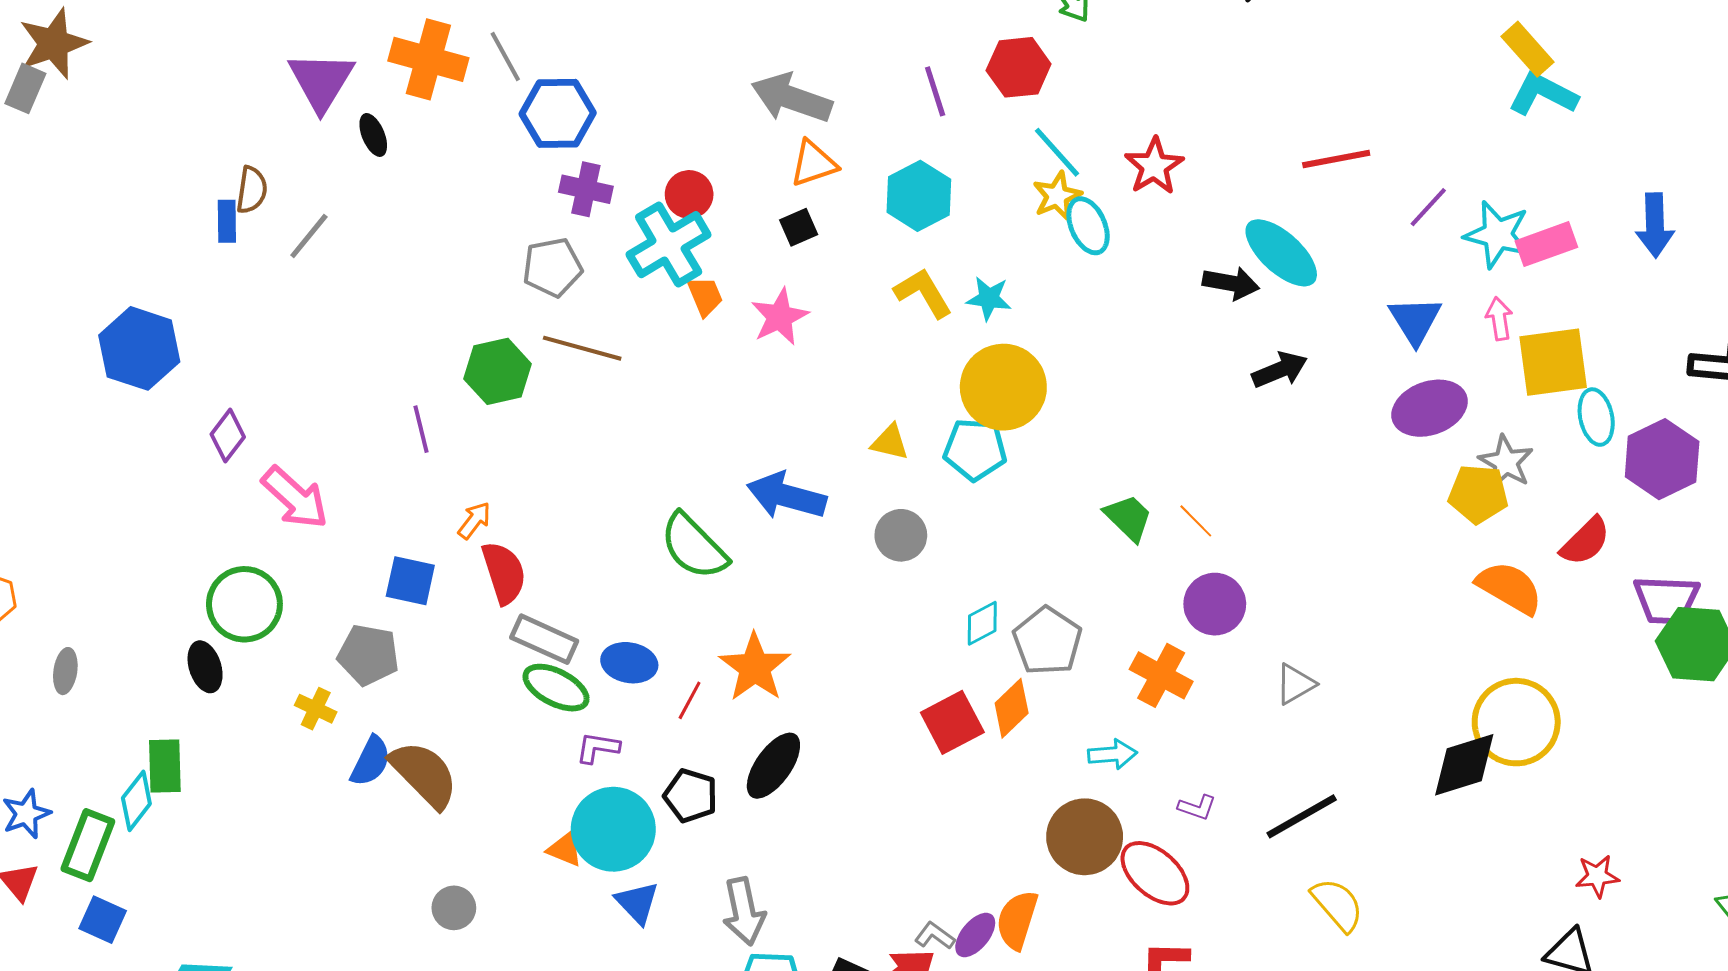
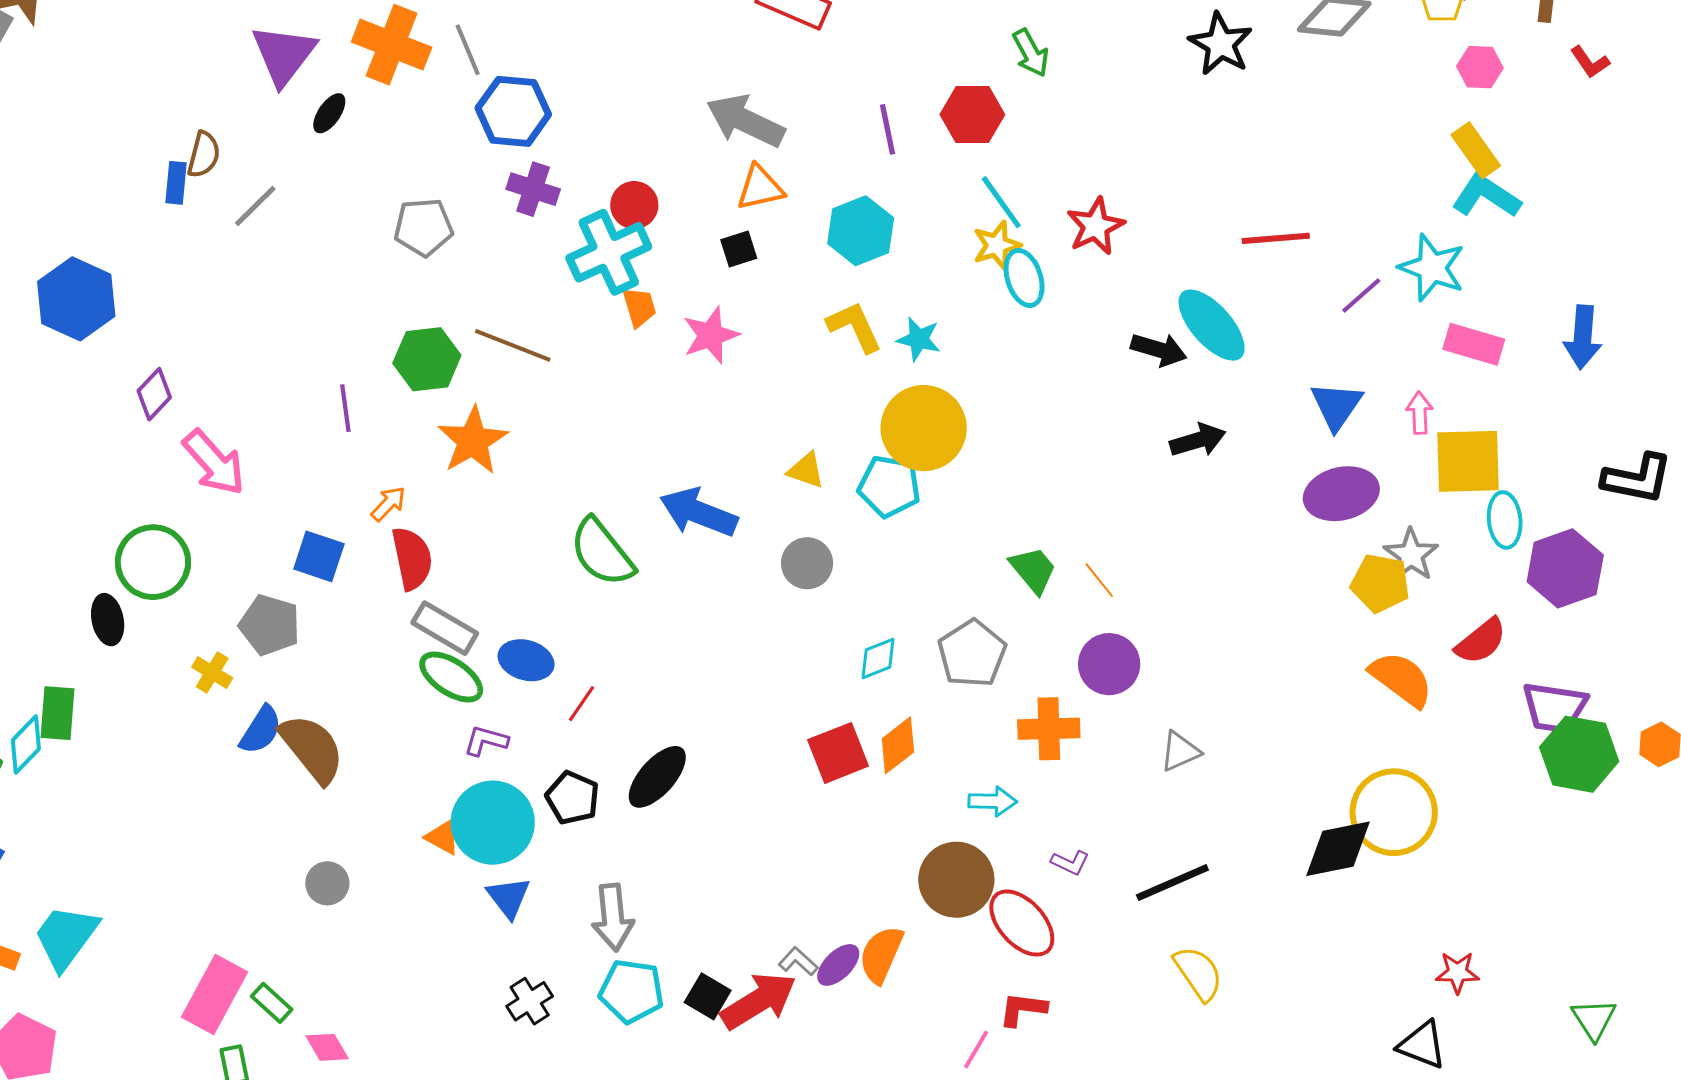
black ellipse: (373, 135) -> (329, 113), turned 51
cyan star: (1497, 235) -> (1432, 268), moved
pink rectangle: (1546, 244) -> (1474, 344), turned 30
gray pentagon: (552, 267) -> (424, 227), moved
gray pentagon: (1047, 641) -> (972, 654), moved
orange star: (755, 667) -> (473, 441), moved
orange cross: (1161, 675) -> (1049, 729), turned -36

